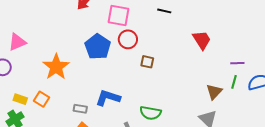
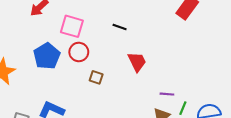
red trapezoid: (202, 40) -> (137, 62), moved
purple line: (237, 63) -> (167, 94), moved

